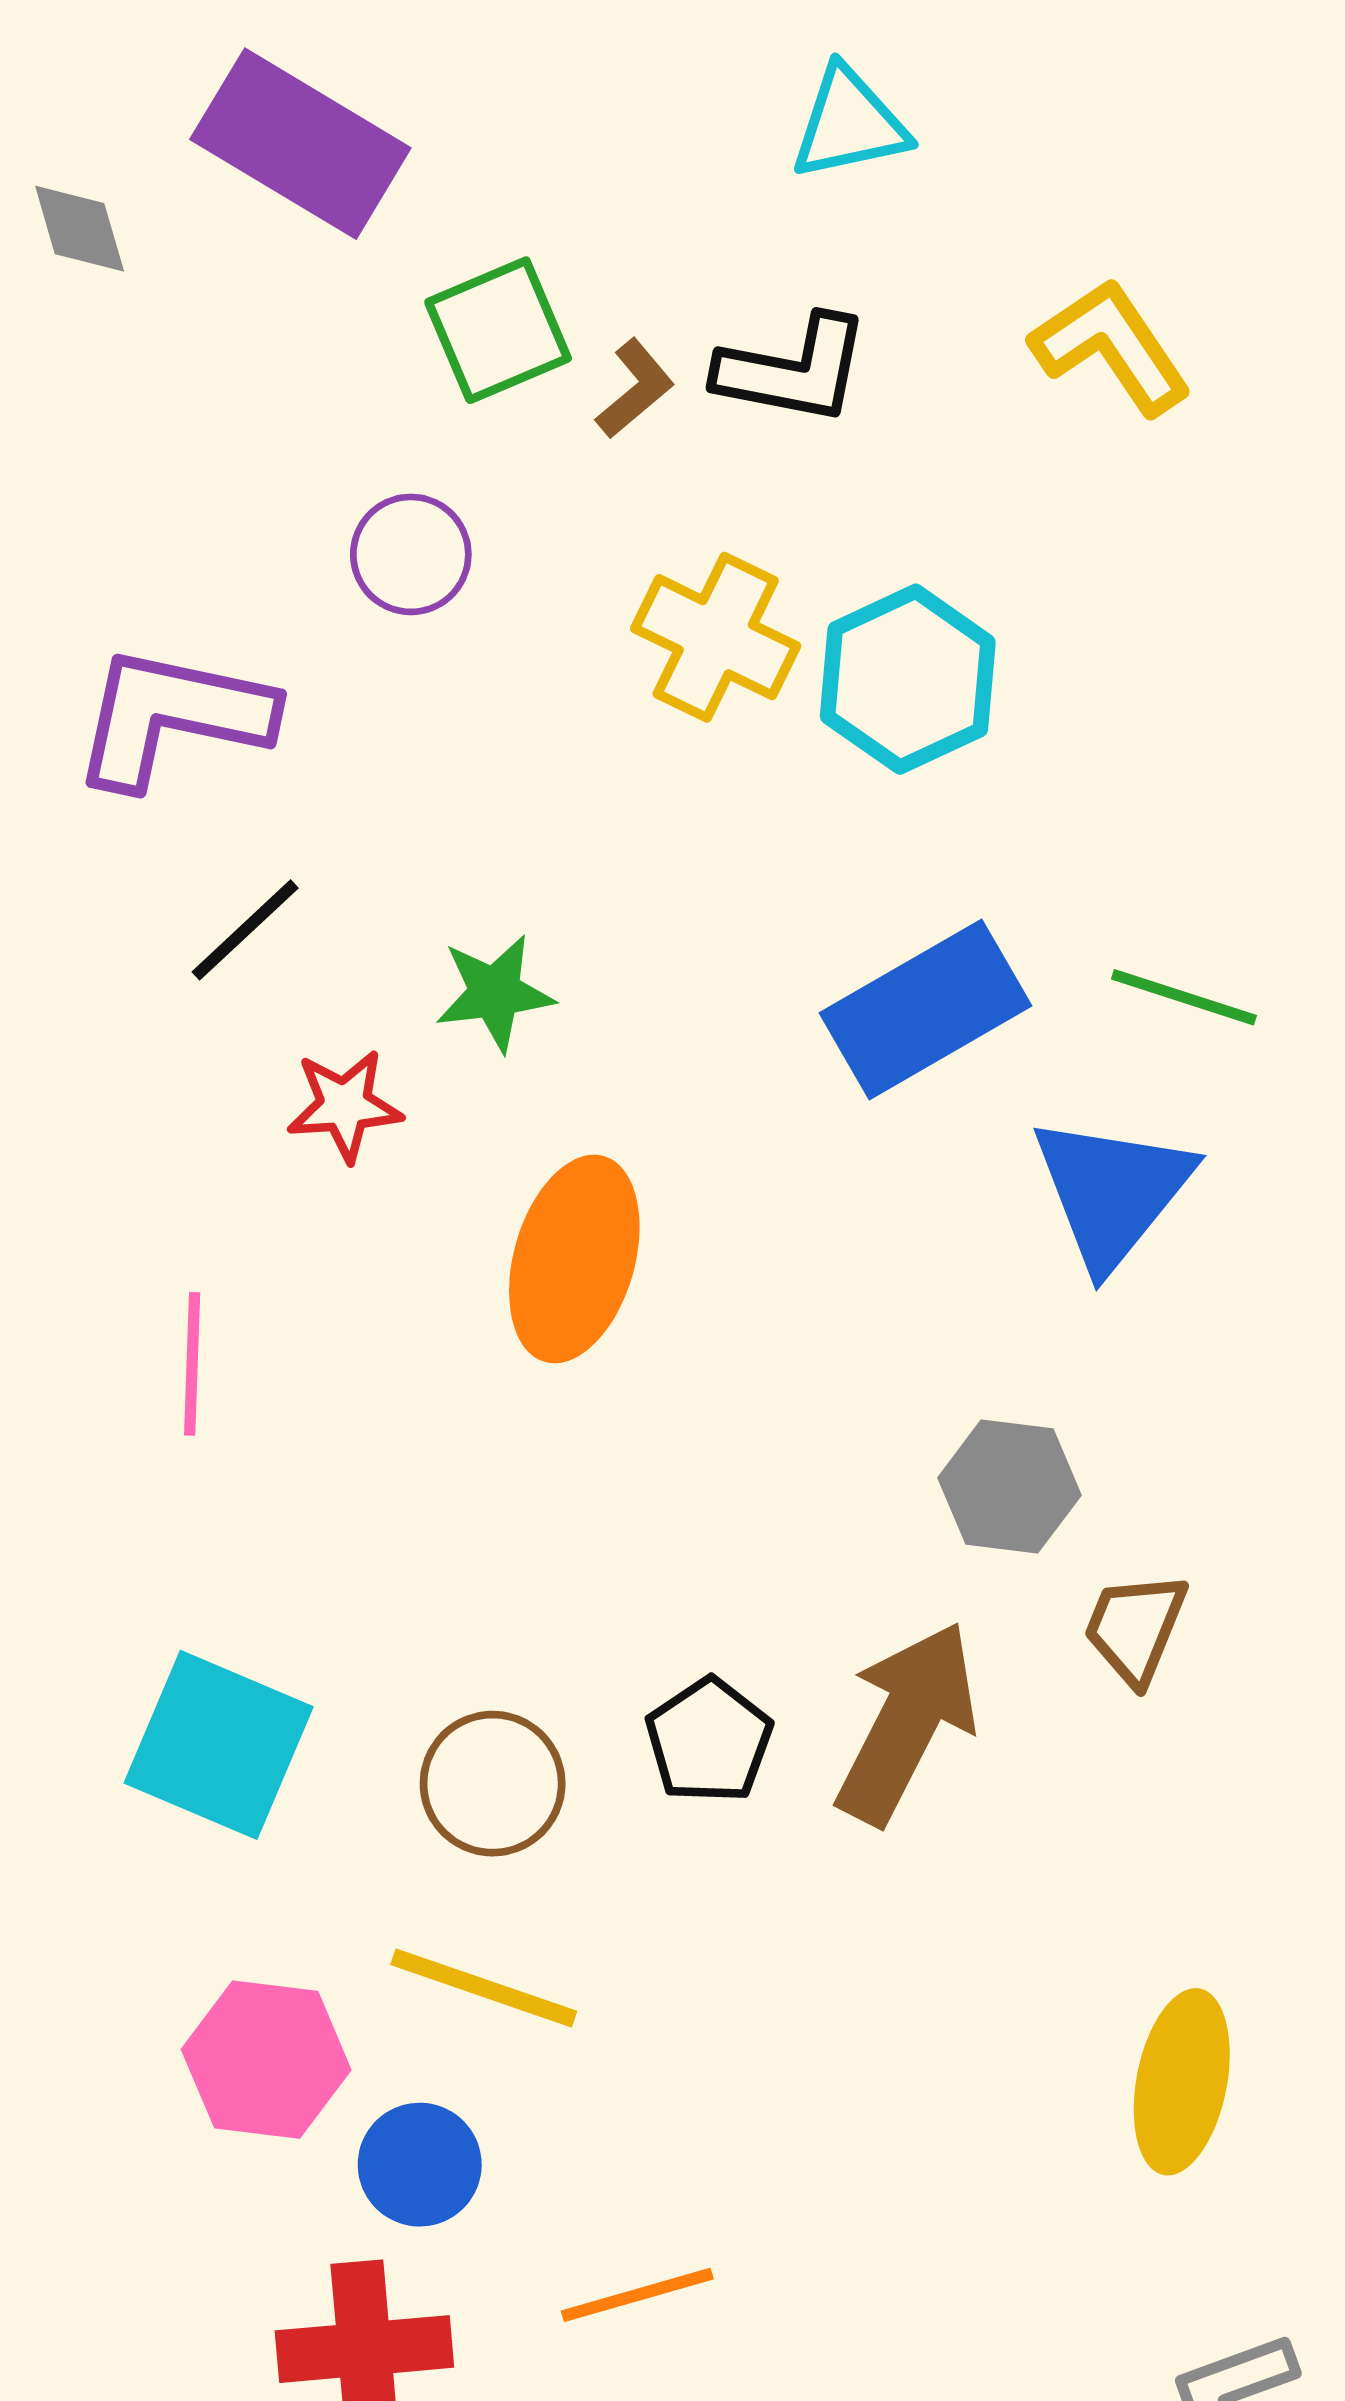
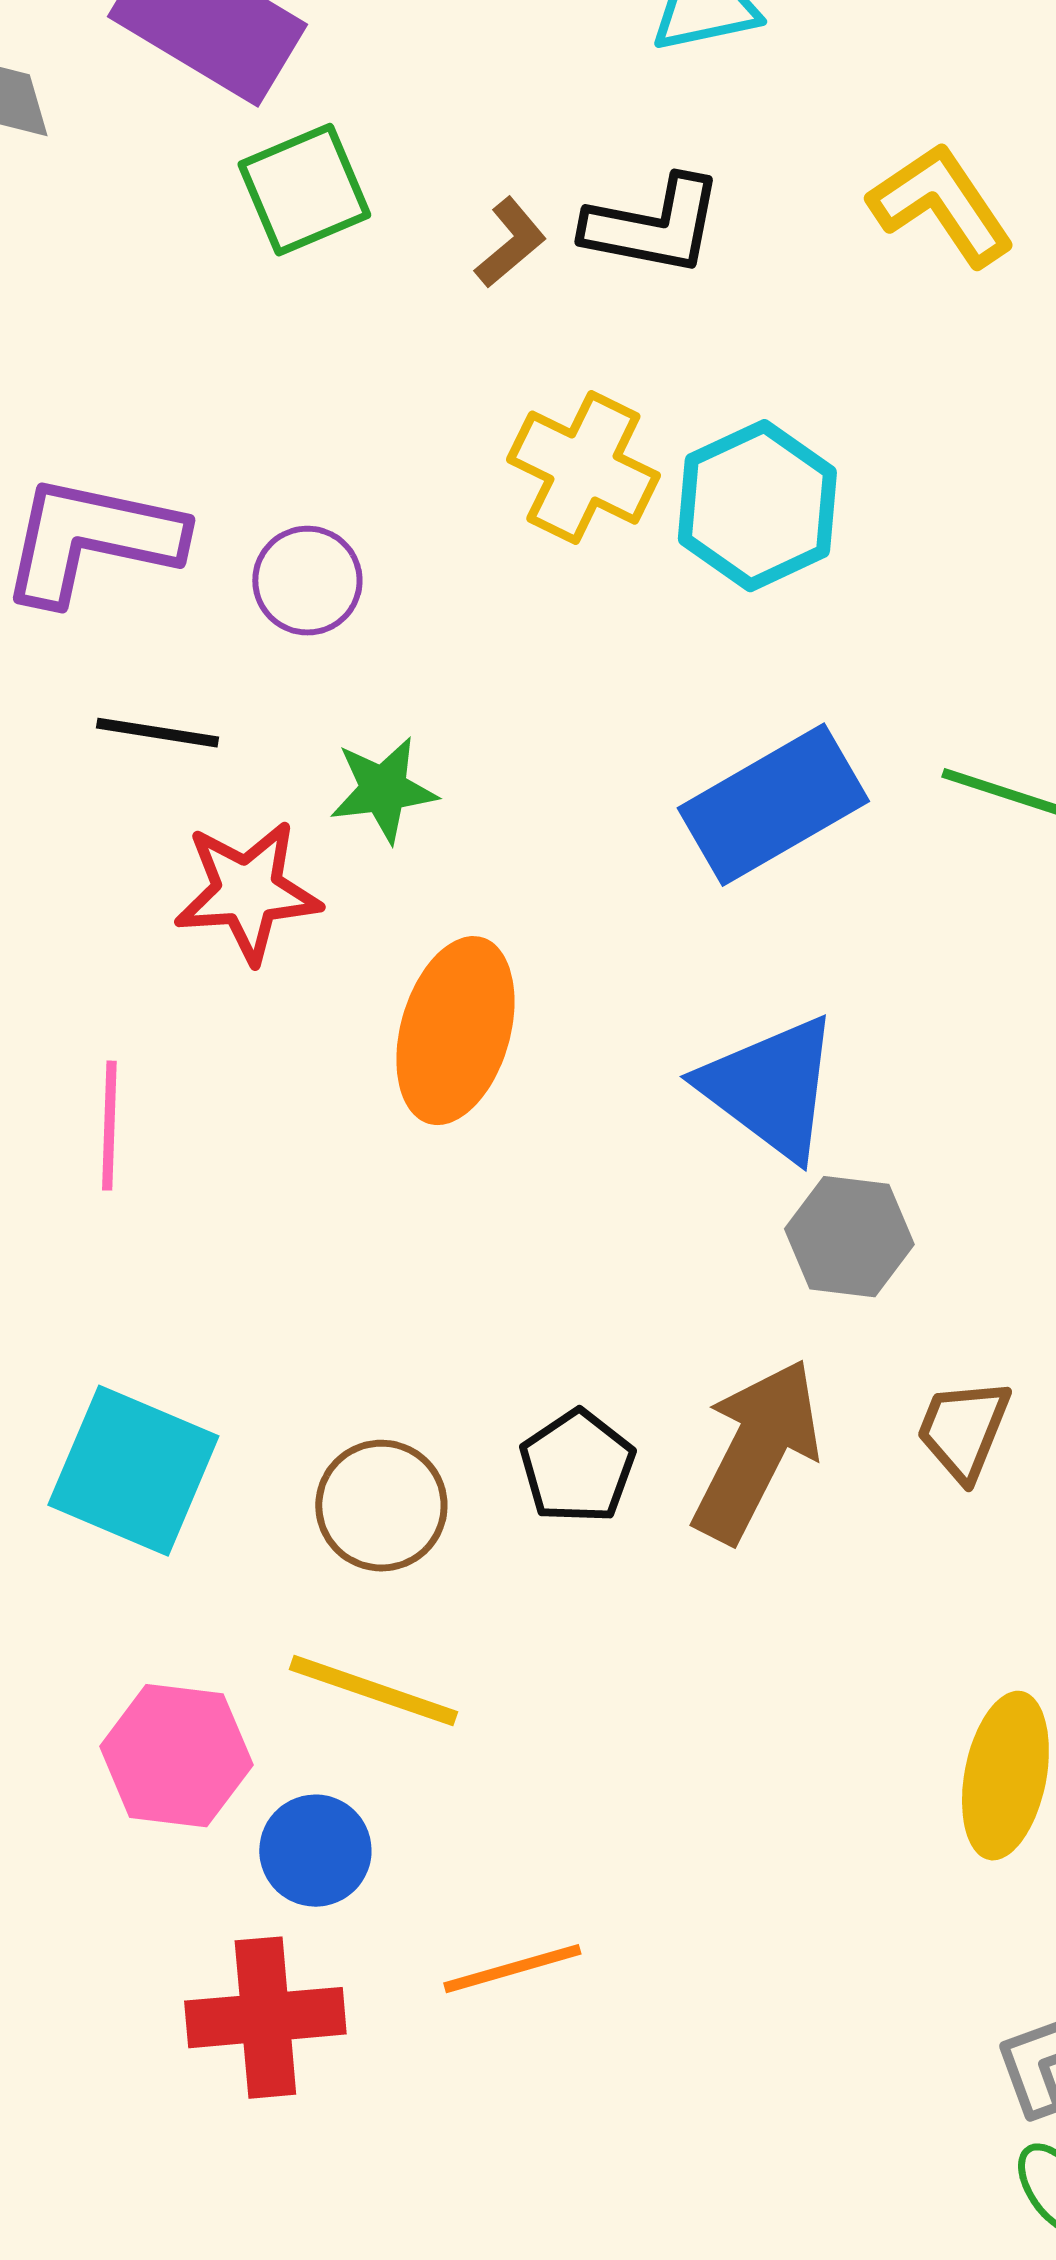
green square: (498, 330) -> (304, 190), moved
purple circle: (411, 554) -> (307, 581), moved
black line: (245, 930) -> (157, 733), turned 52
red star: (345, 1105) -> (247, 892), size x1.4
blue triangle: (1112, 1192) -> (770, 1088), moved, turned -32
brown trapezoid: (1135, 1628) -> (963, 1430), moved

